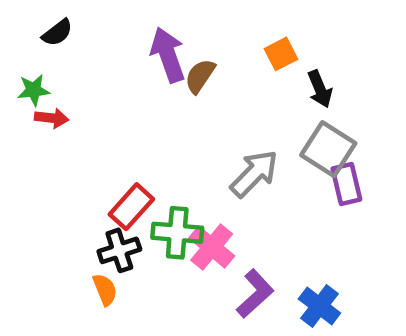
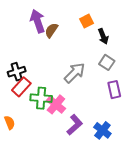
gray square: (328, 149) -> (107, 62), size x0.7
purple rectangle: (346, 184) -> (114, 90), moved
black cross: (119, 250) -> (17, 72), moved

